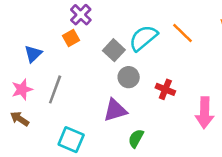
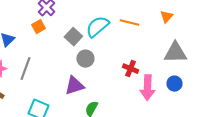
orange line: (182, 33) -> (129, 23), turned -30
red cross: (165, 89) -> (130, 69), moved

